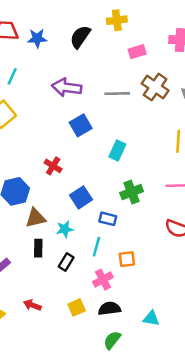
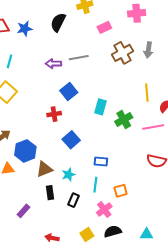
purple arrow: (67, 87) -> (53, 64), size x0.7
brown cross: (155, 87) -> (123, 53), turned 35
gray line: (117, 94) -> (79, 58), moved
red cross: (53, 166) -> (54, 114), moved, turned -32
green cross: (132, 192) -> (124, 119), moved
blue square: (81, 197) -> (71, 140), moved

